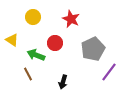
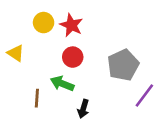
red star: (71, 19) -> (71, 25), moved
green arrow: (36, 55) -> (62, 84), moved
brown line: (28, 74) -> (37, 98), turned 32

